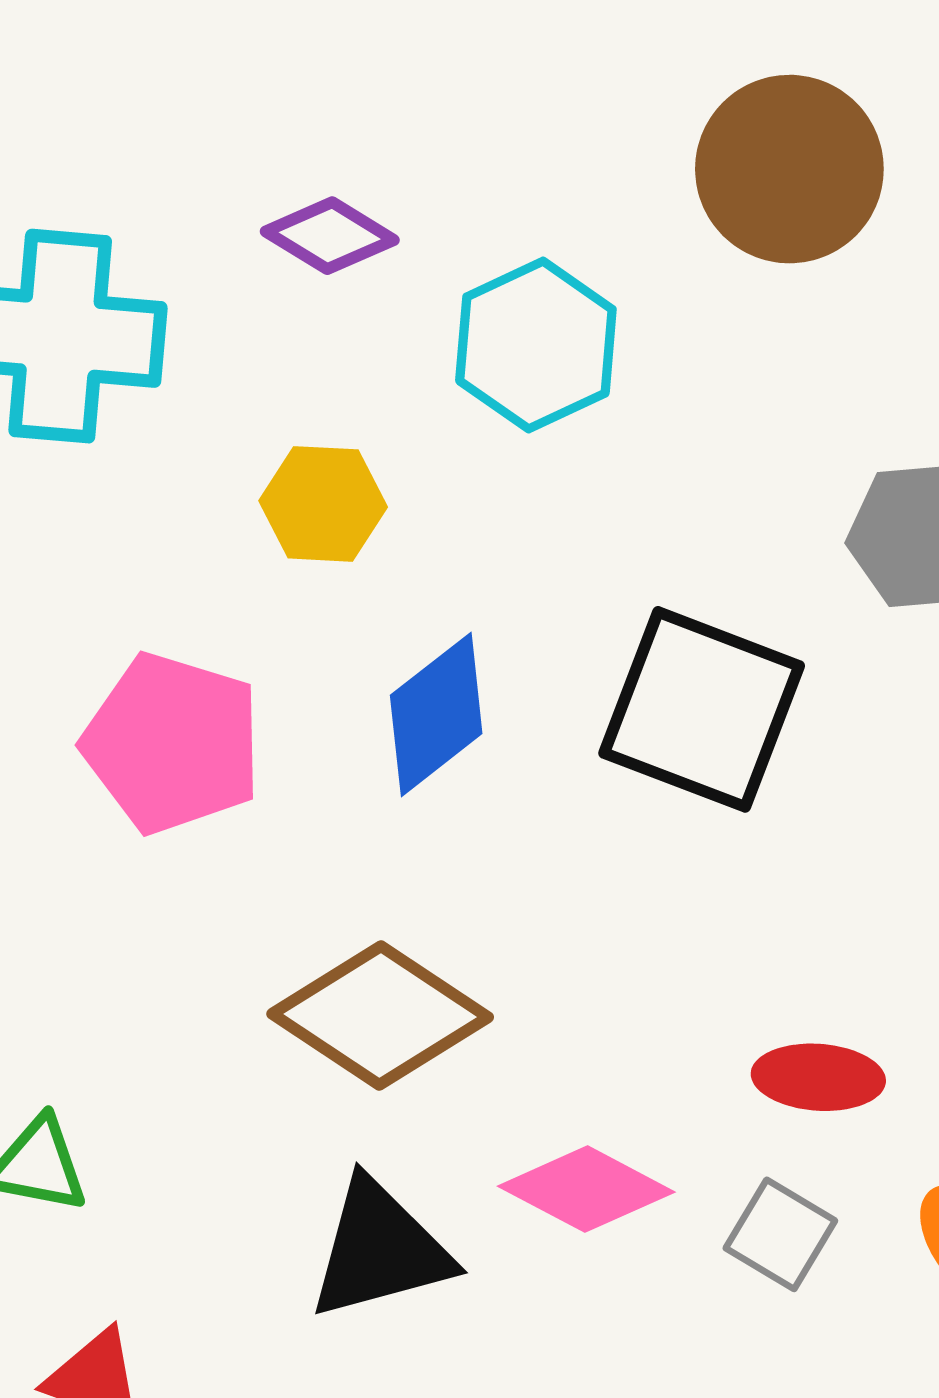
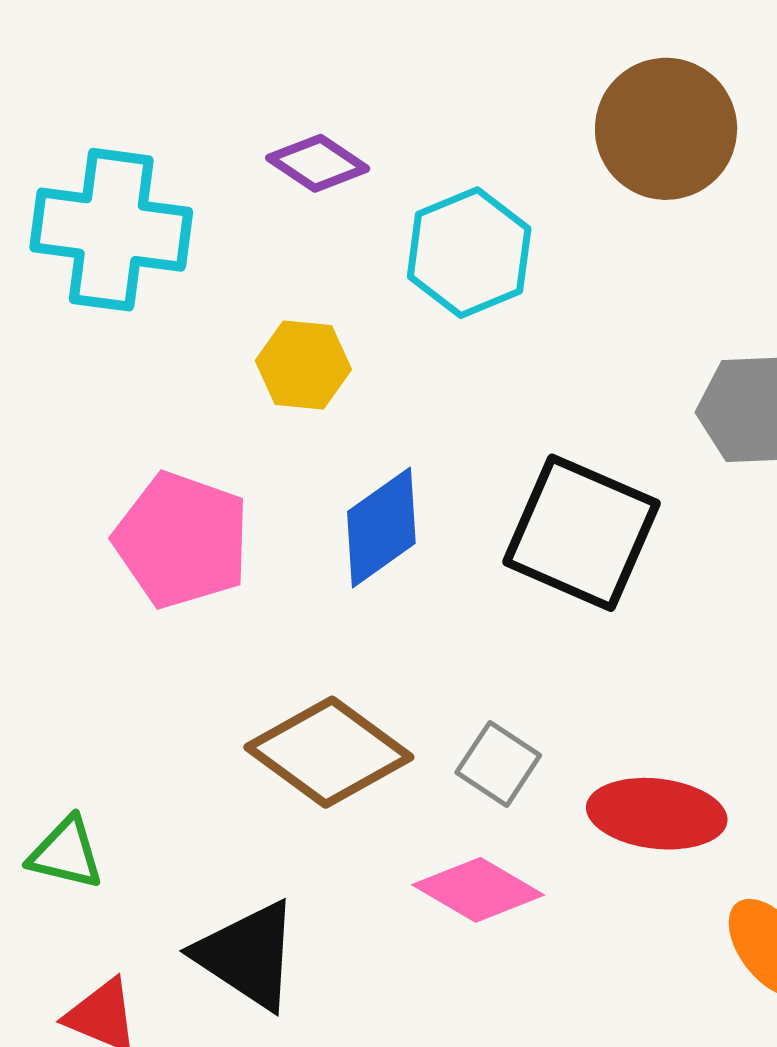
red ellipse: (818, 1077) -> (657, 814), size x1.4
gray square: (780, 1234) -> (498, 764), moved
black triangle: (380, 1250) -> (248, 955), moved, turned 46

